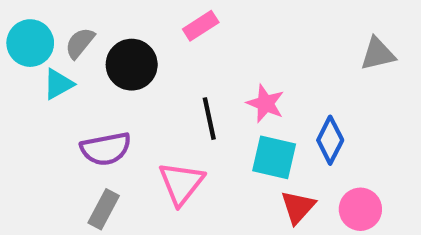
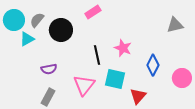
purple semicircle: (106, 149) -> (49, 69), size x0.7
cyan square: (274, 157) -> (115, 79), moved
pink circle: (360, 209) -> (182, 78), moved

